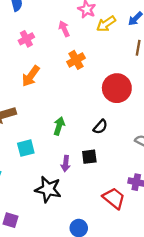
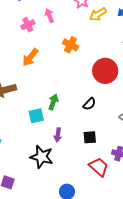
pink arrow: (64, 29) -> (49, 16), moved
orange cross: (76, 60) -> (70, 45), turned -35
cyan square: (26, 148) -> (36, 116), moved
black square: (89, 157) -> (90, 137), moved

